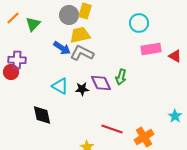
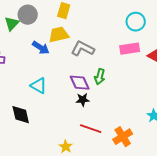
gray circle: (69, 15) -> (28, 15), moved
cyan circle: (139, 23) -> (136, 22), moved
gray L-shape: (82, 53) -> (83, 49), moved
black star: (82, 89) -> (83, 100), moved

